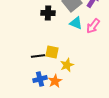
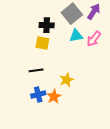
cyan triangle: (76, 23) -> (76, 36), turned -32
yellow square: (52, 52) -> (42, 43), moved

